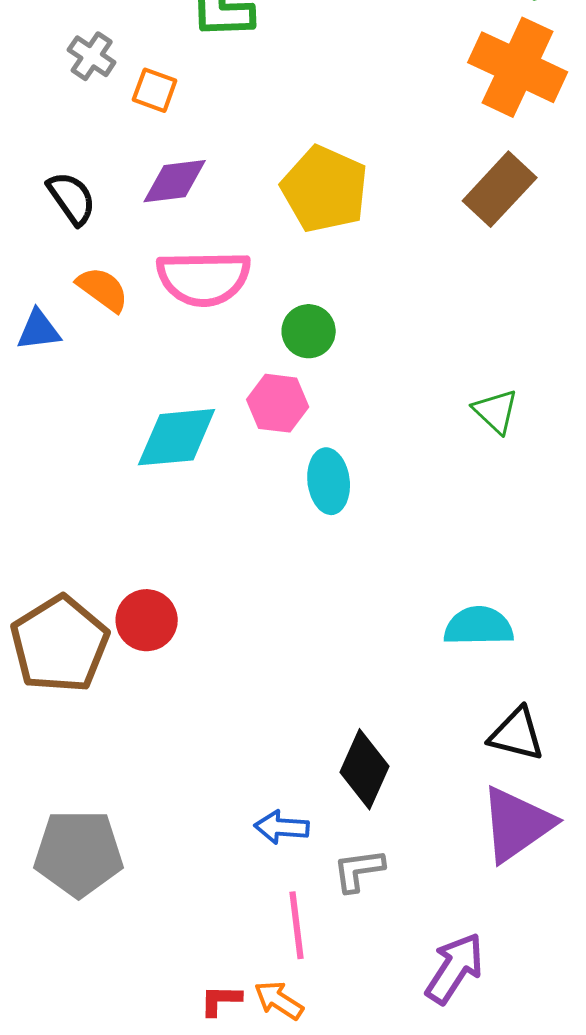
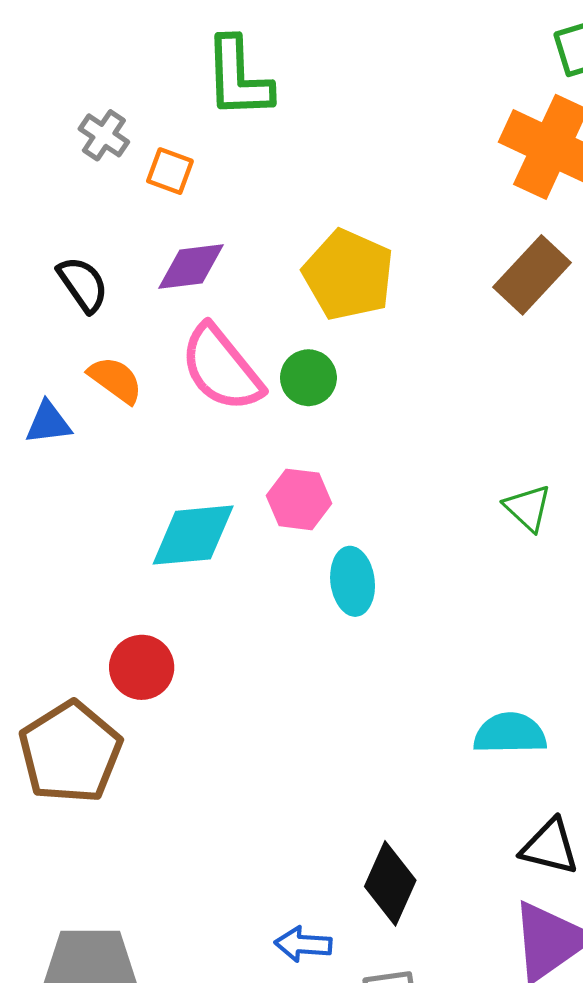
pink semicircle: (204, 278) -> (221, 368), turned 52
green circle: (309, 331) -> (308, 378), moved
red circle: (147, 620) -> (142, 667), moved

